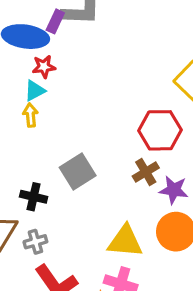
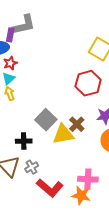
brown cross: (146, 172) -> (77, 124), moved
yellow triangle: (125, 241) -> (63, 134), moved

